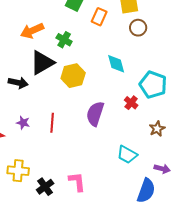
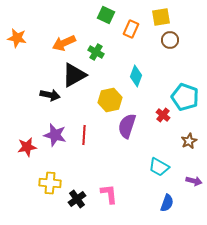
cyan diamond: (116, 64) -> (136, 76), moved, turned 35
yellow hexagon: (73, 76) -> (110, 100), moved
purple star: (23, 123) -> (55, 135), size x1.6
blue semicircle: (146, 191) -> (167, 203), moved, size x0.7

